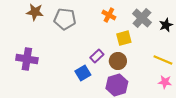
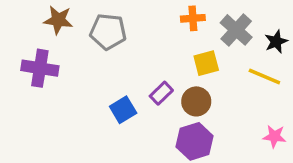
orange cross: (109, 15) -> (193, 18), moved, turned -32
purple cross: (27, 59) -> (40, 68), moved
yellow line: (163, 60) -> (264, 77), moved
blue square: (83, 73) -> (123, 110), moved

